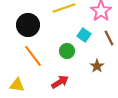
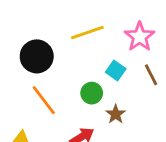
brown star: (97, 66) -> (116, 114), moved

